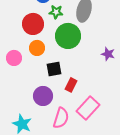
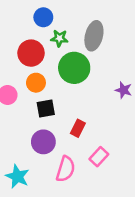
black square: (54, 69) -> (46, 109), moved
pink rectangle: (88, 108) -> (99, 157), size x0.7

